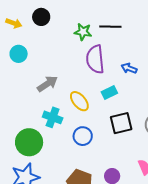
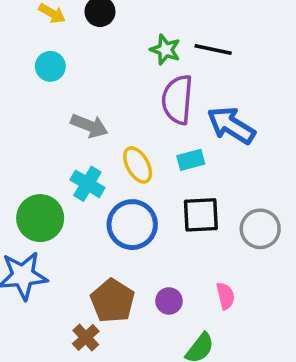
blue arrow: (129, 68) -> (231, 125), size x1.8
gray arrow: (47, 84) -> (89, 126), turned 45
blue circle: (83, 136) -> (132, 225), size x1.5

